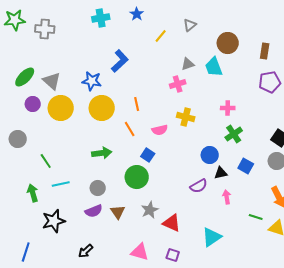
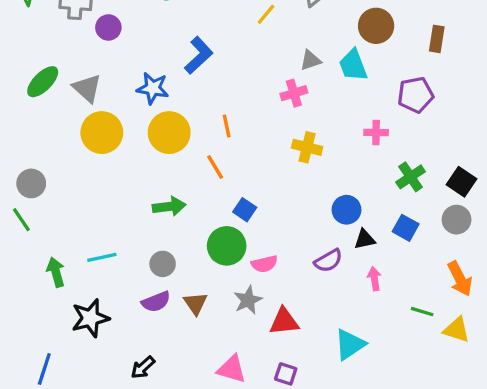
purple pentagon: (270, 82) -> (415, 95), moved
purple circle: (33, 104) -> (108, 27), moved
pink semicircle: (160, 130) -> (264, 264), moved
green cross: (234, 134) -> (411, 177), moved
green line: (46, 161) -> (21, 220), moved
red triangle: (172, 223) -> (284, 321), turned -30

